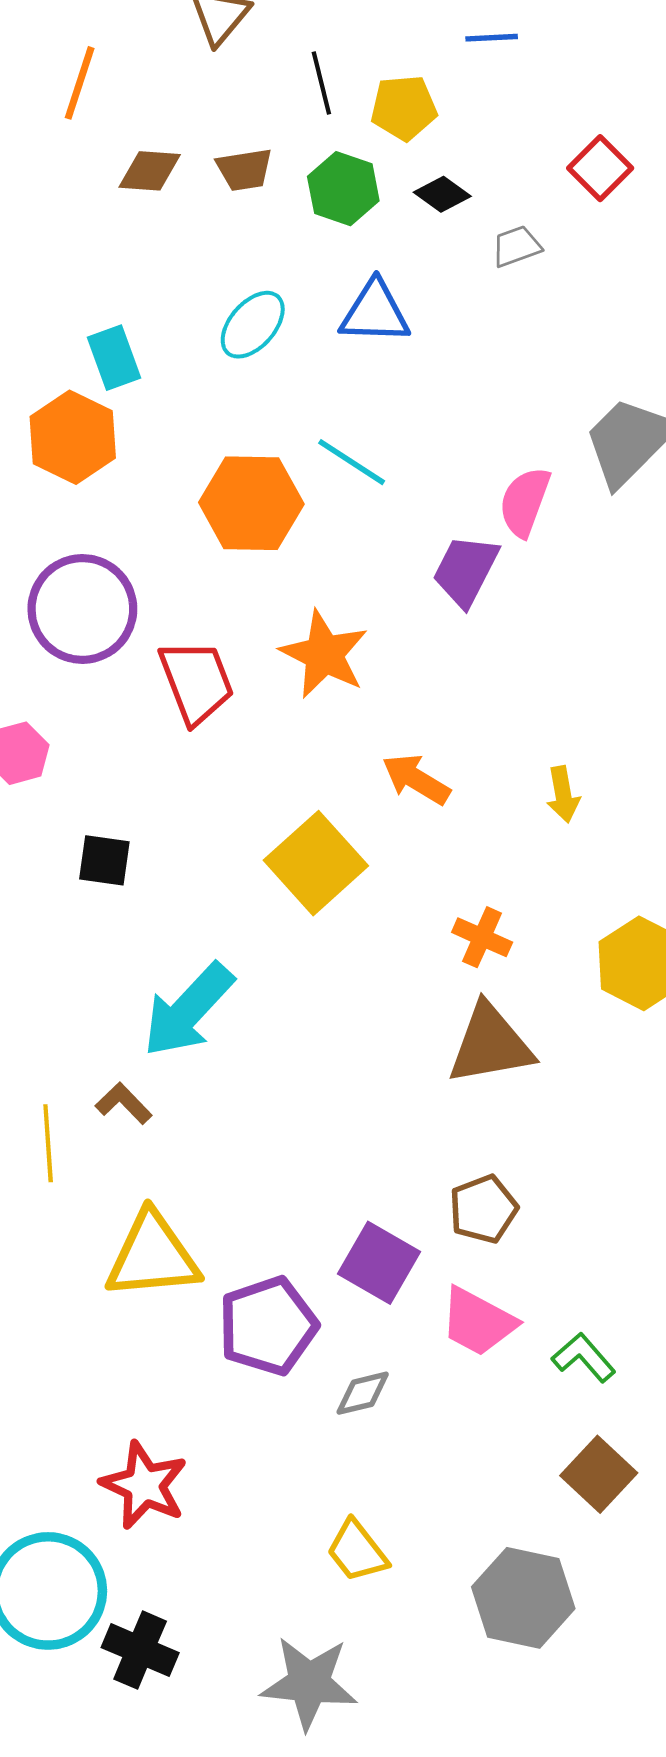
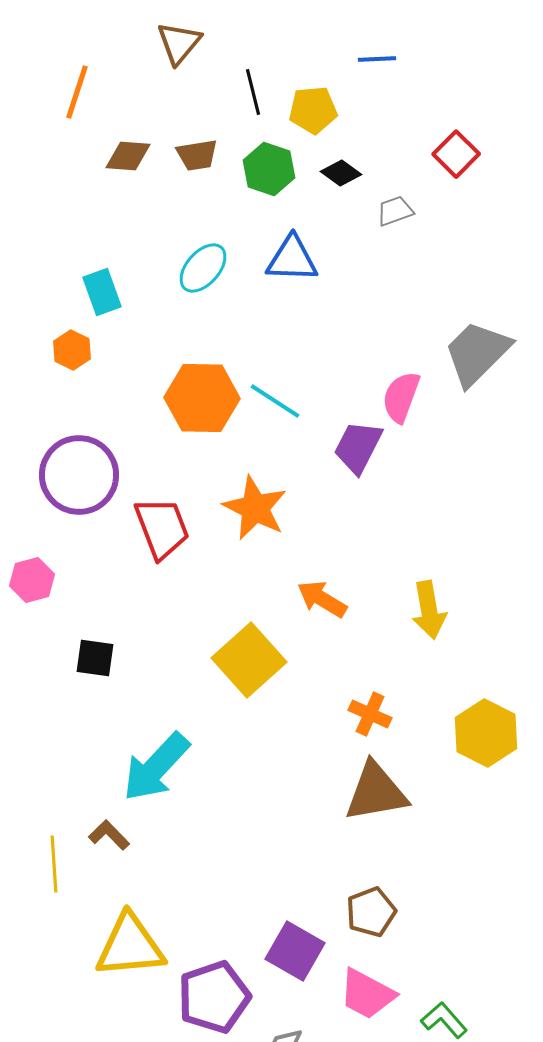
orange hexagon: (73, 437) -> (72, 350), size x0.6
cyan line: (352, 462) -> (275, 401), moved
yellow arrow: (563, 794) -> (429, 610), size x1.4

